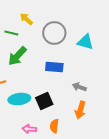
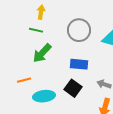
yellow arrow: (26, 19) -> (41, 12), moved, turned 56
black square: (44, 101) -> (73, 88), moved, turned -30

